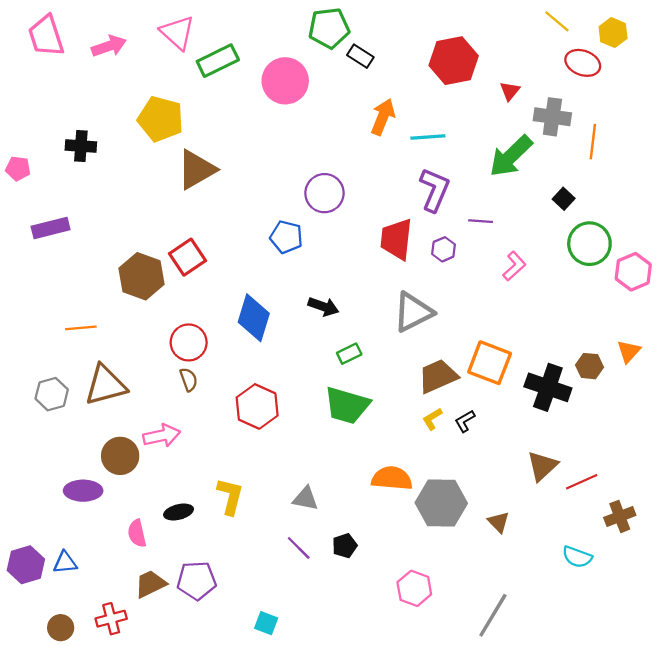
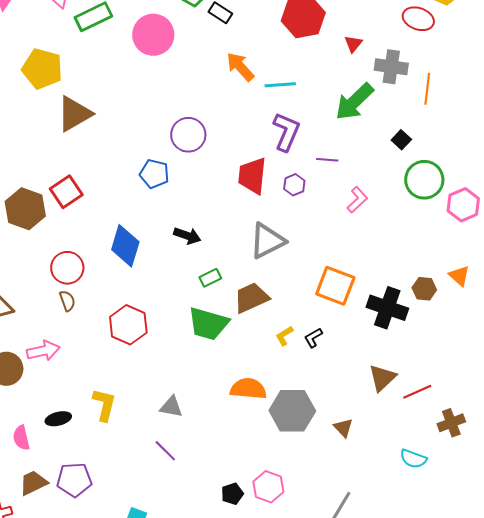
orange arrow: (383, 117) -> (240, 67), turned -64
orange triangle: (629, 351) -> (459, 276), turned -30
brown trapezoid: (438, 376) -> (251, 298), moved
black pentagon: (345, 546) -> (232, 494), moved

